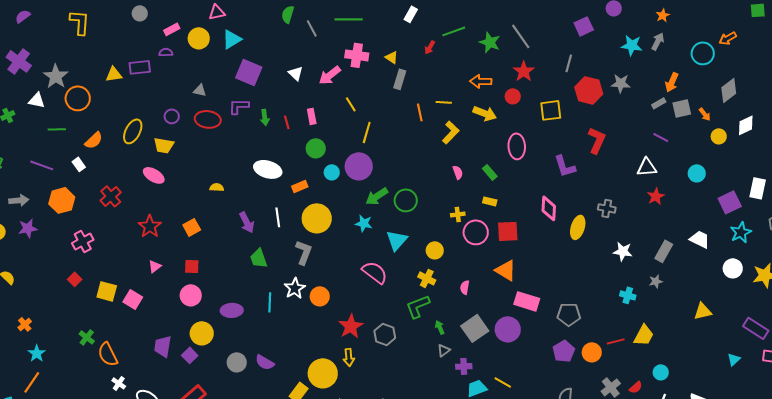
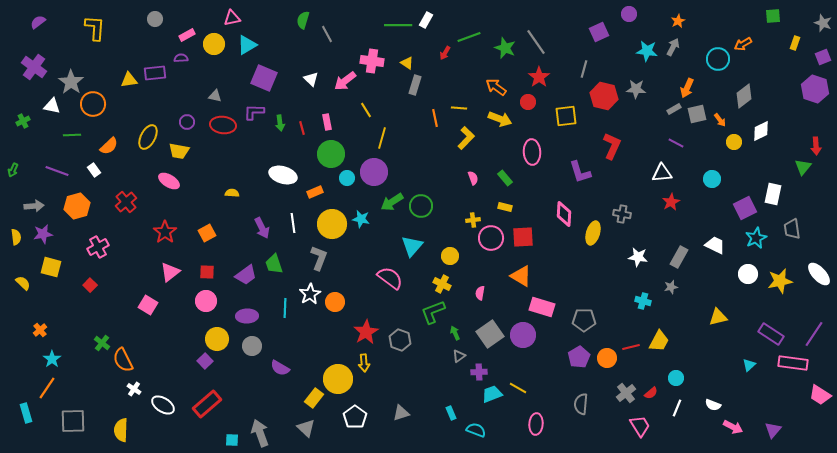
green line: (349, 19) -> (398, 25), moved
orange arrow: (481, 81) -> (496, 87), turned 35
green circle: (316, 148) -> (331, 154), size x1.4
cyan star: (364, 223) -> (361, 219), moved
pink triangle: (155, 266) -> (170, 272), size x1.5
yellow square: (107, 291) -> (51, 267), moved
purple trapezoid: (163, 346) -> (246, 275), moved, turned -135
gray circle: (237, 362) -> (252, 346), moved

